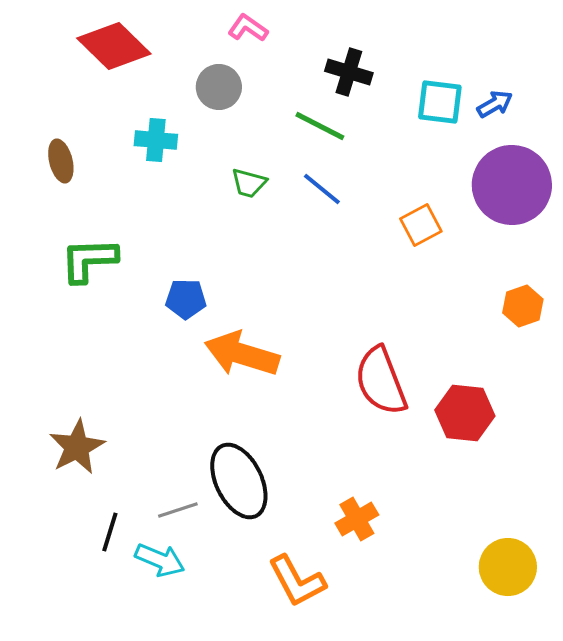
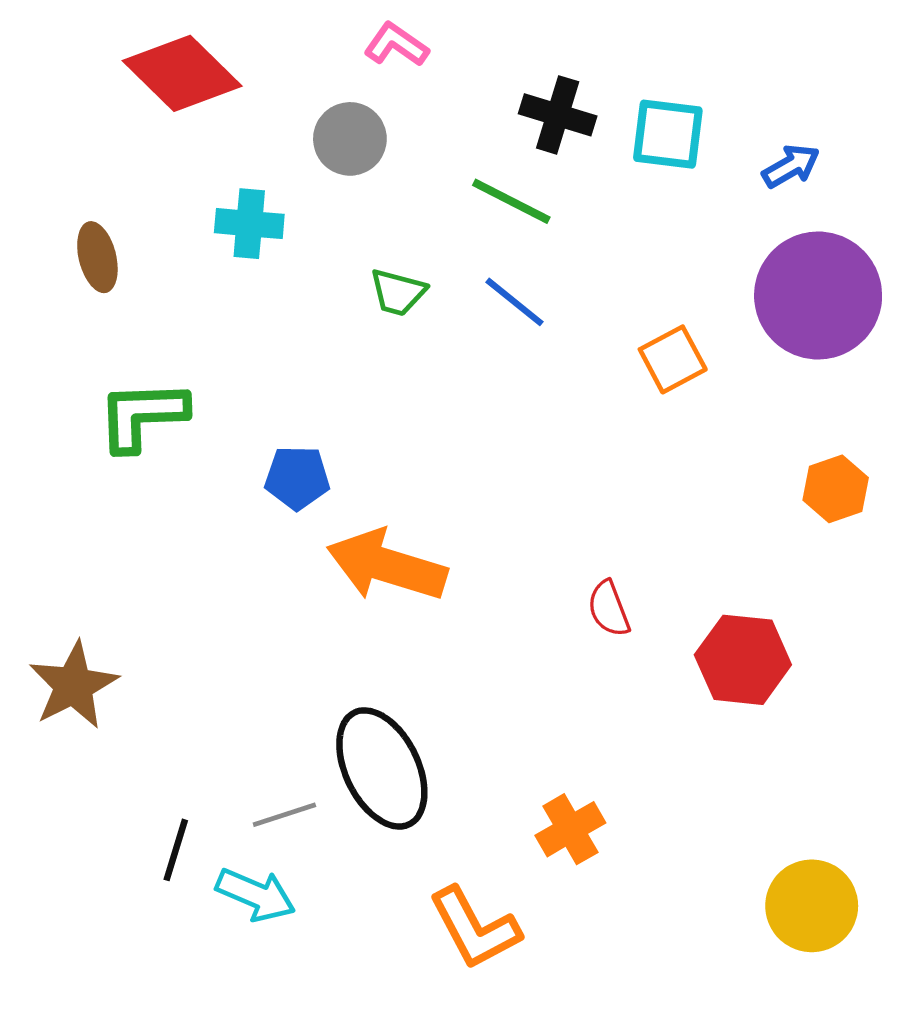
cyan square: (440, 102) -> (668, 134), moved
red semicircle: (381, 381) -> (609, 609), size x0.5
brown star: (77, 447) -> (73, 685), moved

